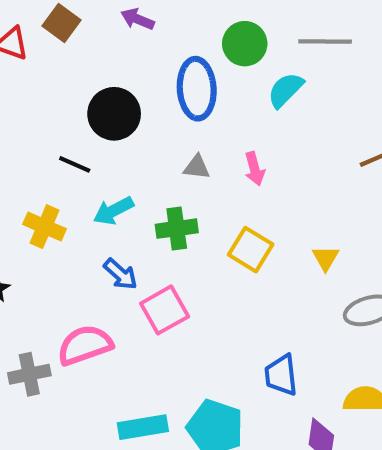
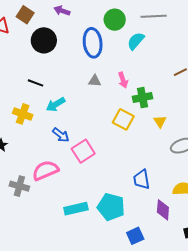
black circle: (114, 114) -> (44, 40), moved
green cross: (177, 229) -> (142, 98), moved
gray cross: (29, 374) -> (19, 186), turned 30

